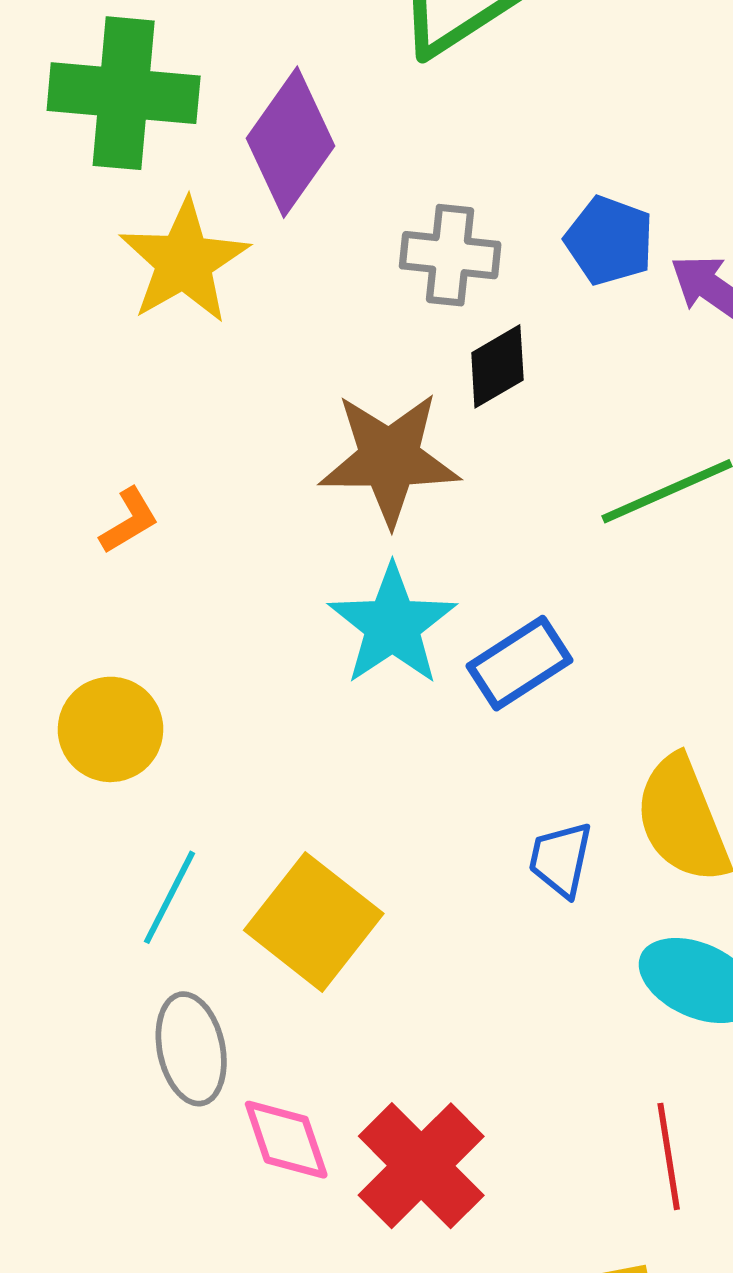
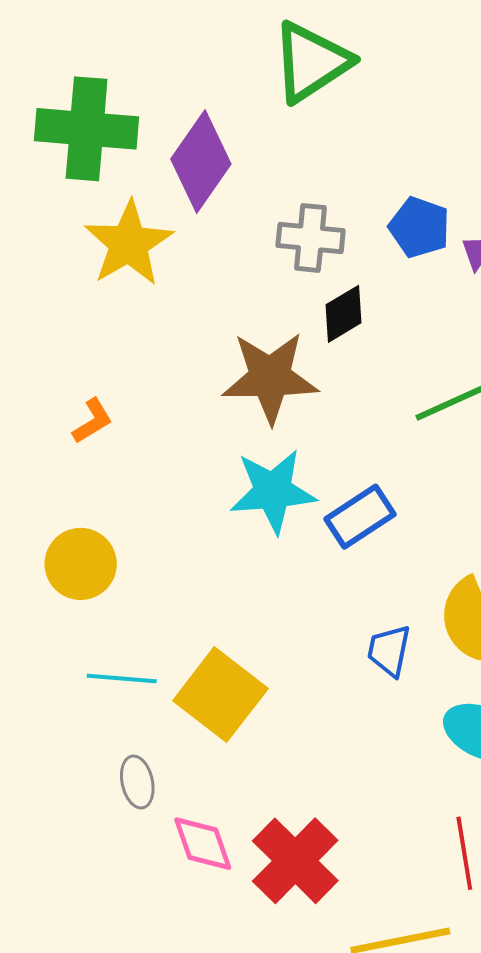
cyan star: (392, 625) -> (273, 491), turned 30
cyan line: (170, 897) -> (122, 678), turned 68
gray ellipse: (191, 1049) -> (137, 782), size x0.7

